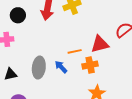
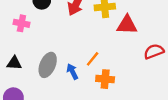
red triangle: (100, 44) -> (127, 25), moved
orange line: (75, 51) -> (93, 59), turned -56

